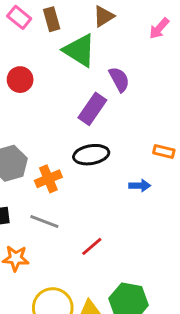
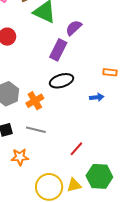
purple semicircle: (119, 79) -> (74, 28), turned -96
red line: (92, 246) -> (76, 149), moved

